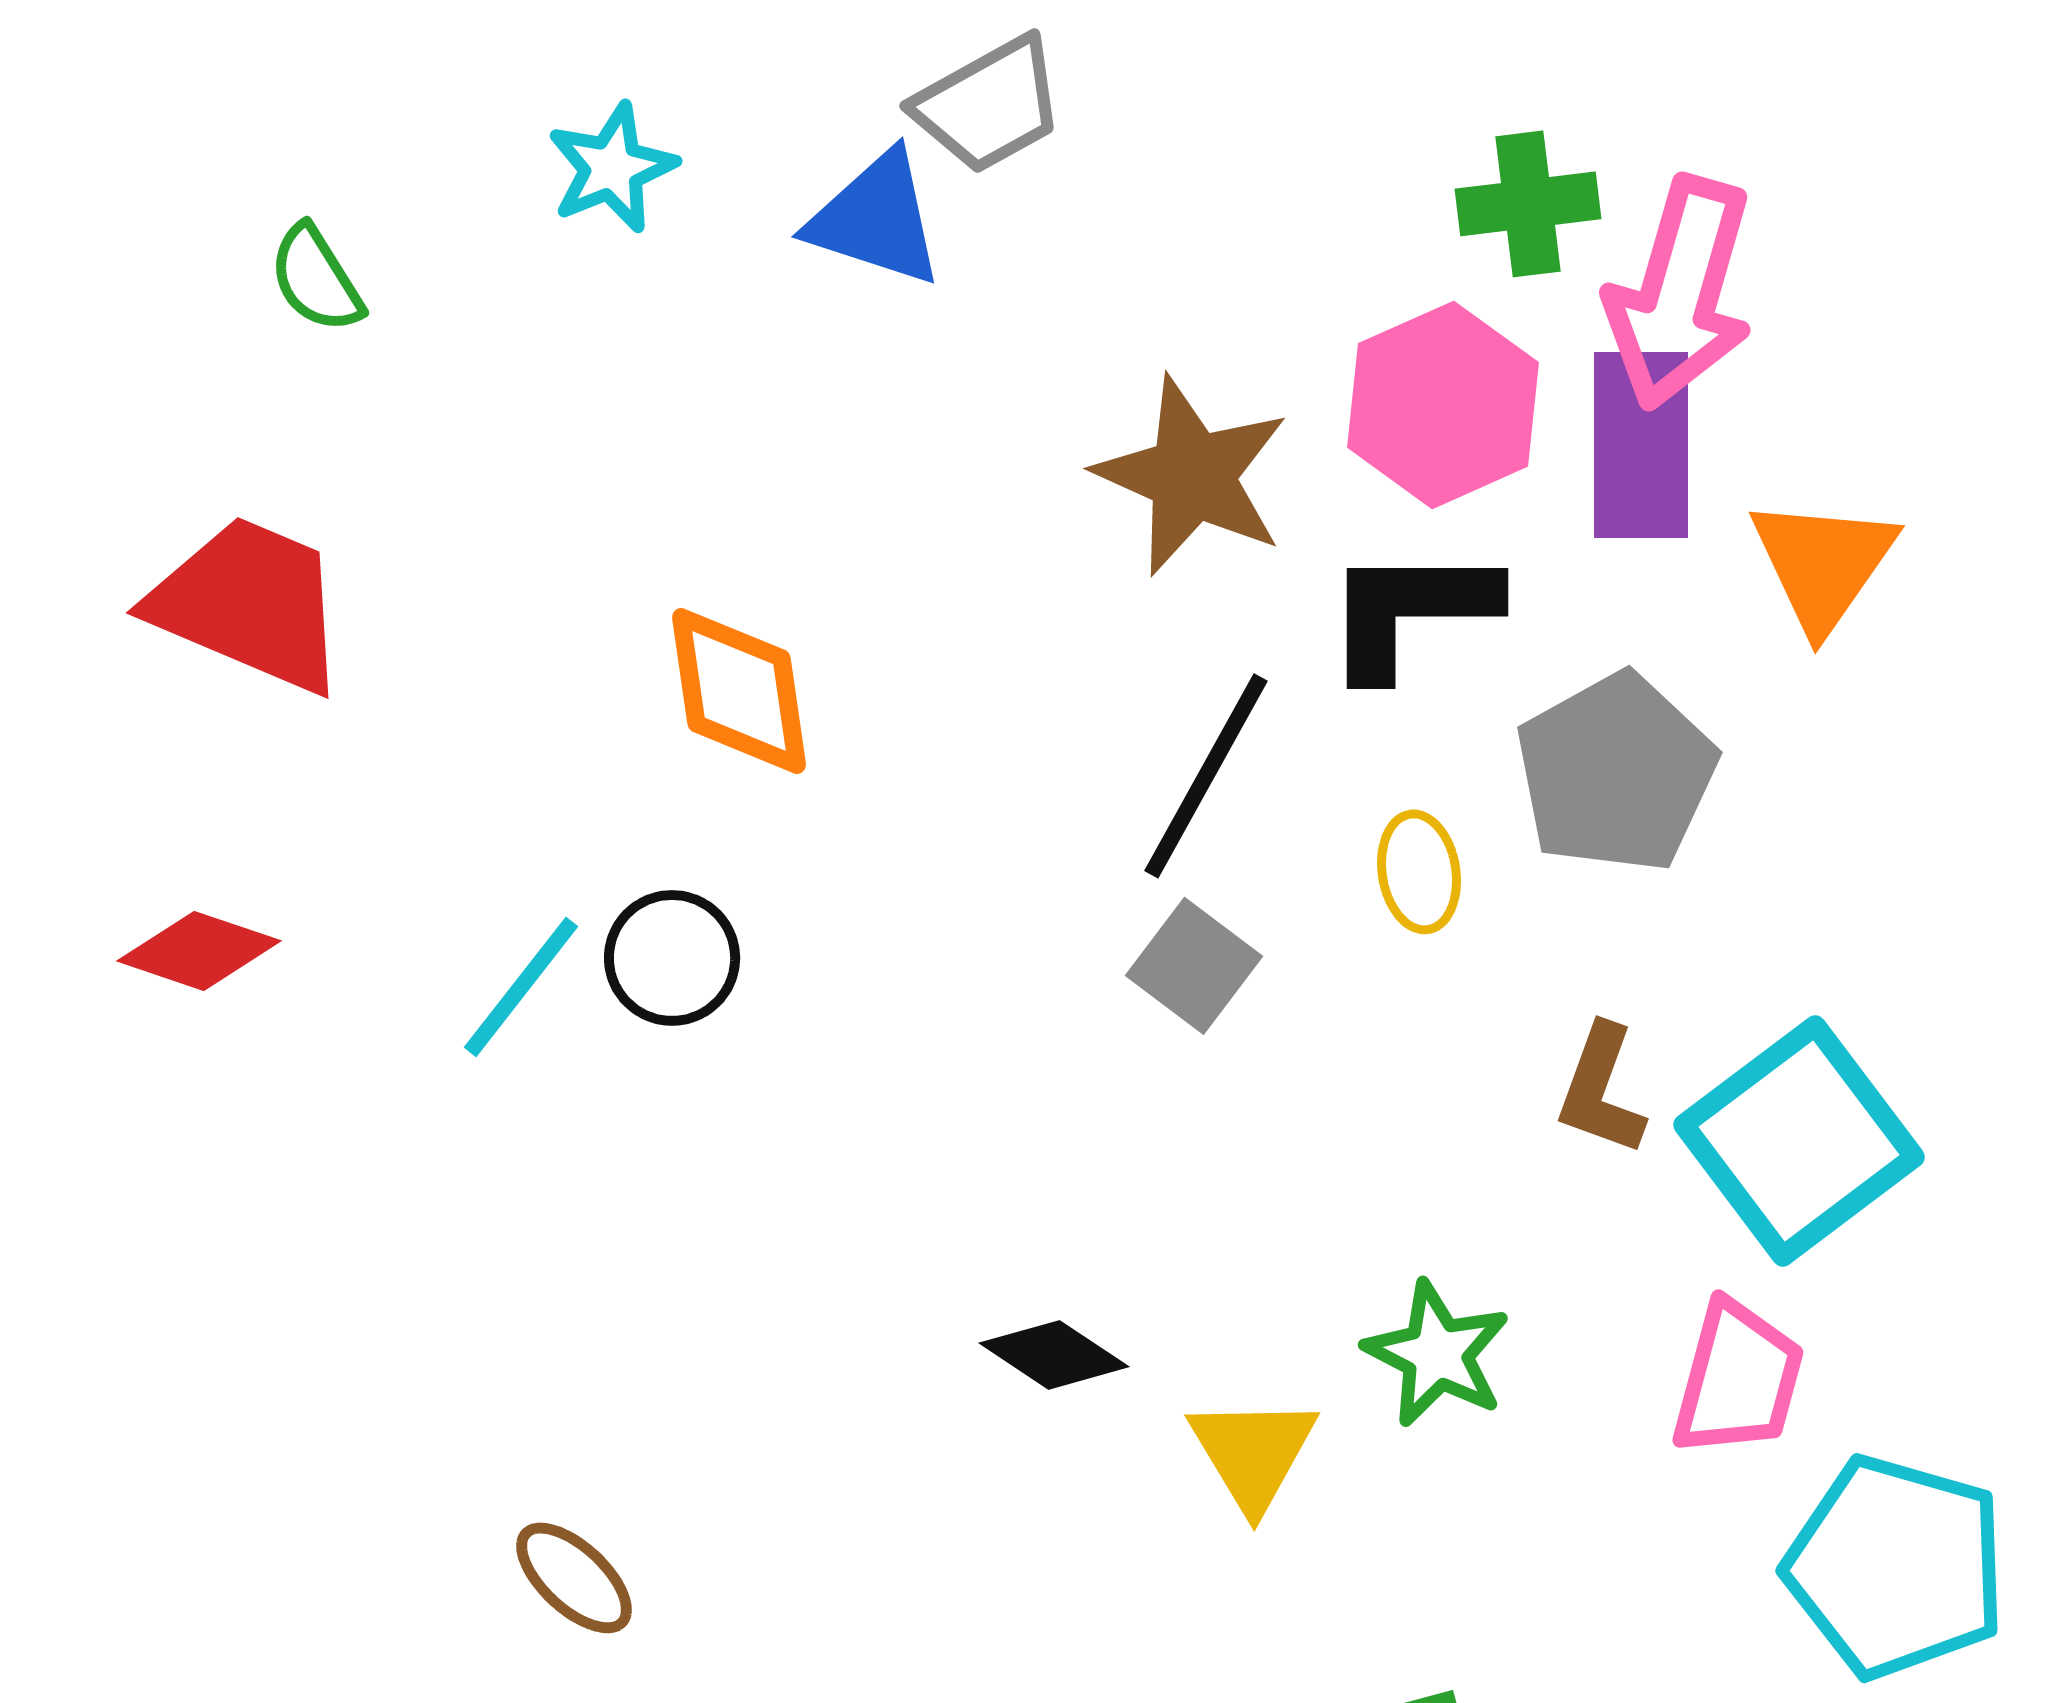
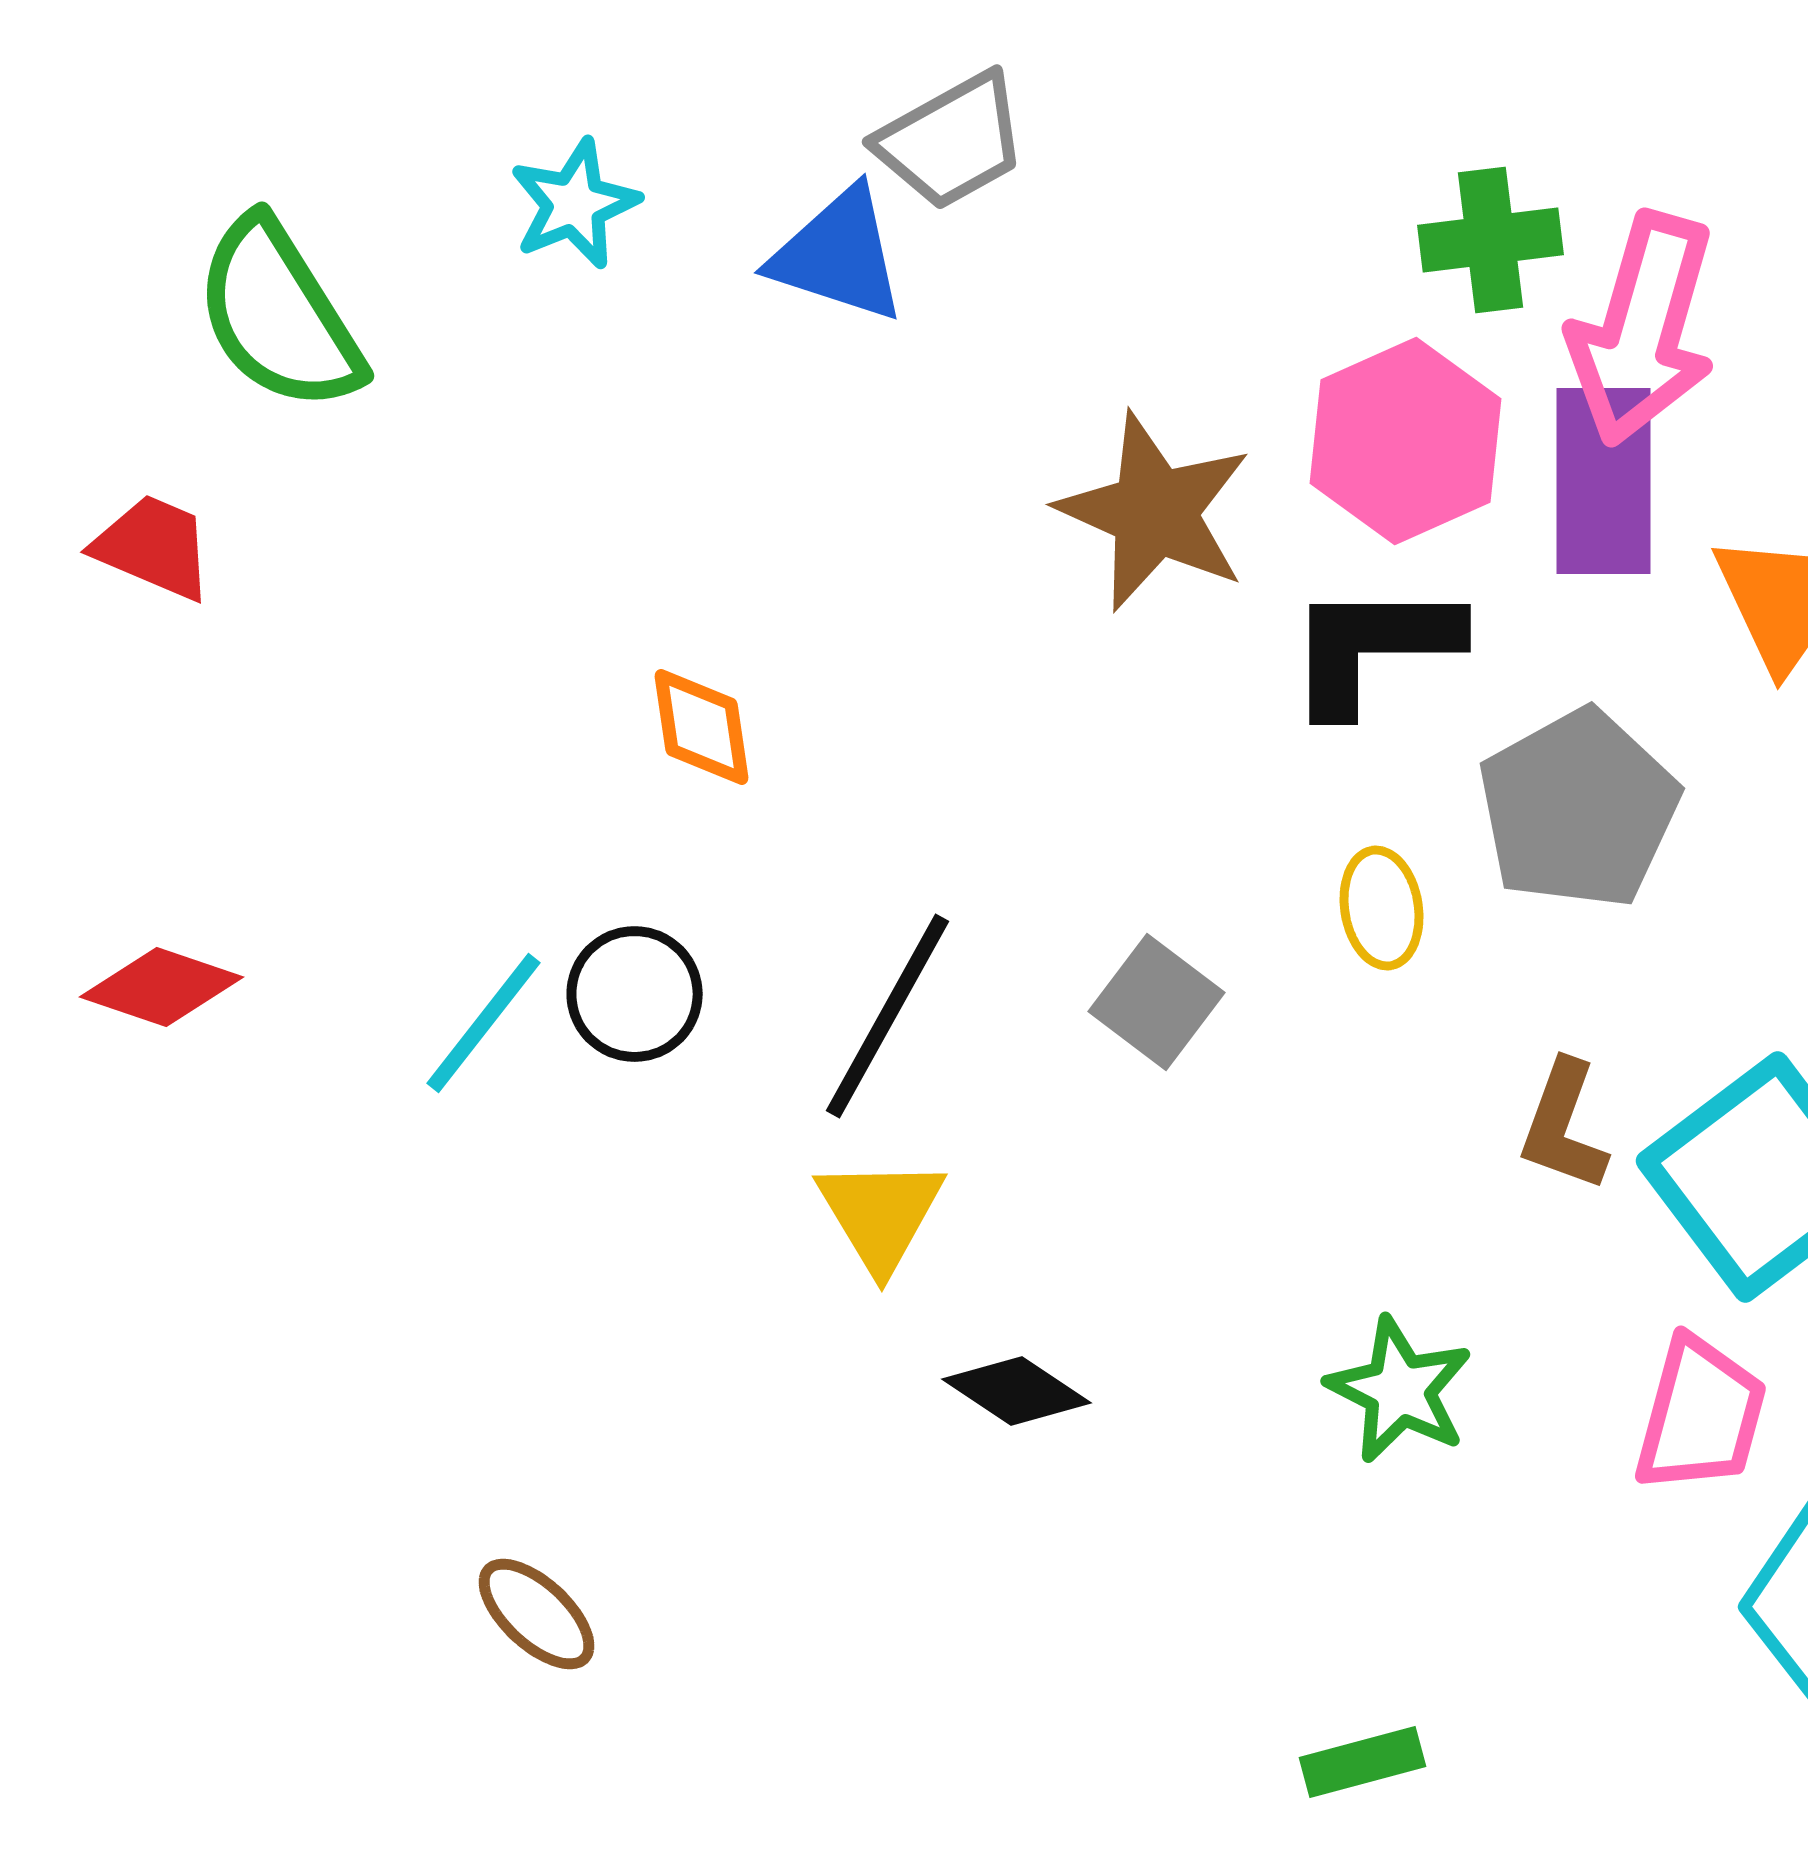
green semicircle: (316, 279) -> (278, 315), size x1.8
red trapezoid: (249, 604) -> (154, 547), moved, size x0.6
orange diamond: (739, 691) -> (702, 727), size x0.7
black line: (1206, 776) -> (888, 1016), moved
yellow triangle: (1253, 1453) -> (880, 1214), moved

